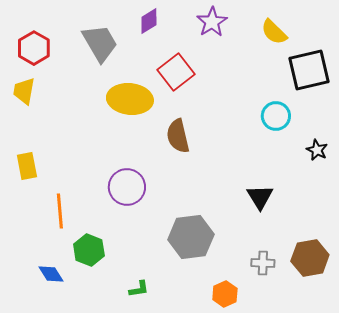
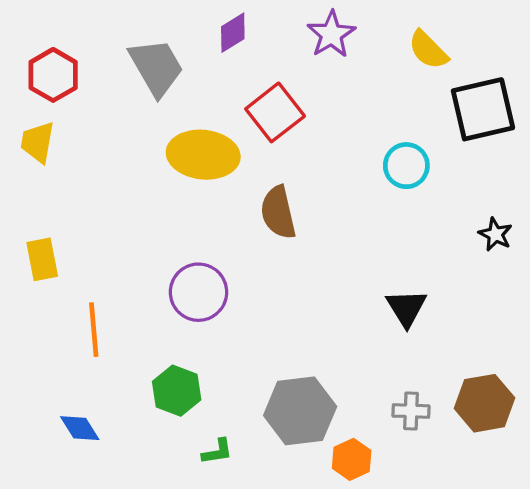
cyan circle: (276, 116) -> (406, 166), moved
gray hexagon: (191, 237) -> (300, 411), moved
green hexagon: (89, 250) -> (177, 391), moved

